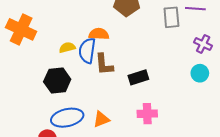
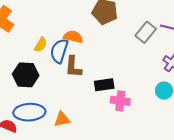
gray rectangle: (171, 17) -> (146, 32), turned 35
yellow semicircle: (67, 47) -> (41, 45), turned 126
pink cross: (147, 114) -> (120, 101), moved

